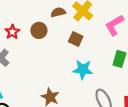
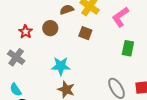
cyan star: (83, 70) -> (61, 66), moved

